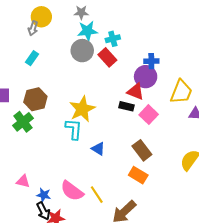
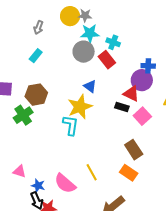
yellow circle: (41, 17) -> (70, 16), moved
cyan cross: (113, 39) -> (113, 42), turned 32
blue triangle: (98, 149) -> (90, 86), moved
yellow line: (97, 195) -> (92, 172), moved

